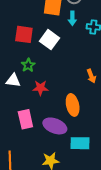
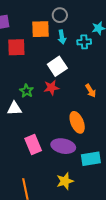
red square: (24, 34) -> (16, 47), moved
white square: (49, 40) -> (57, 66), moved, turned 30
red star: (40, 88) -> (51, 88), moved

